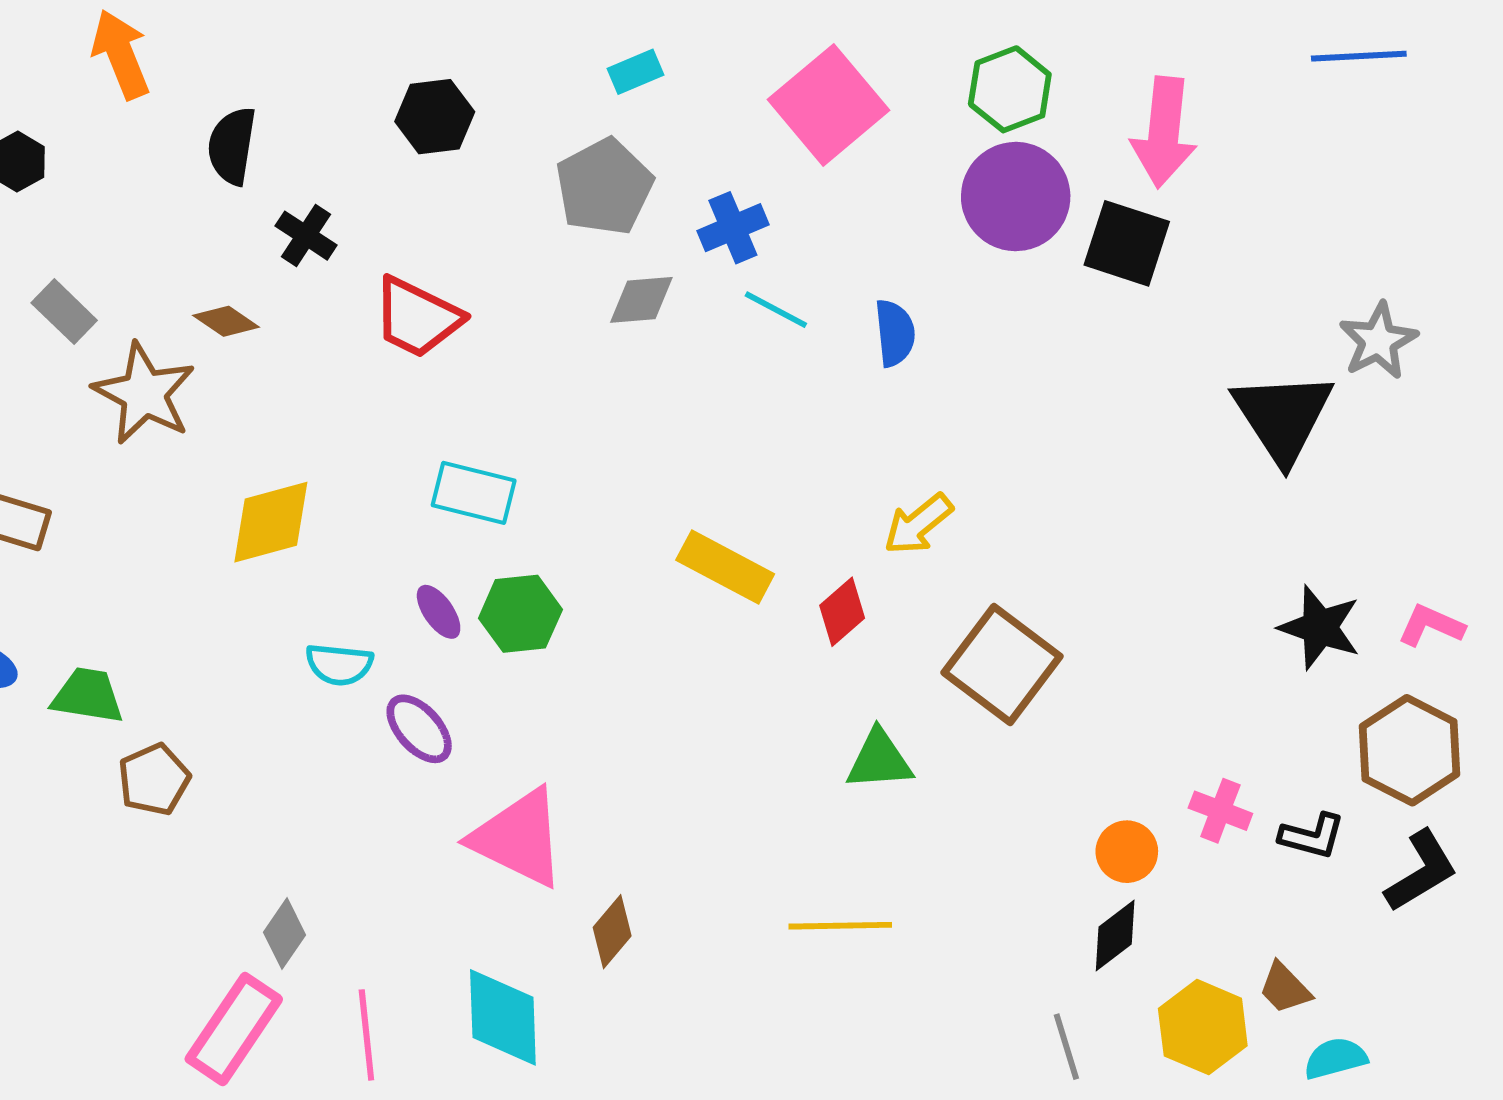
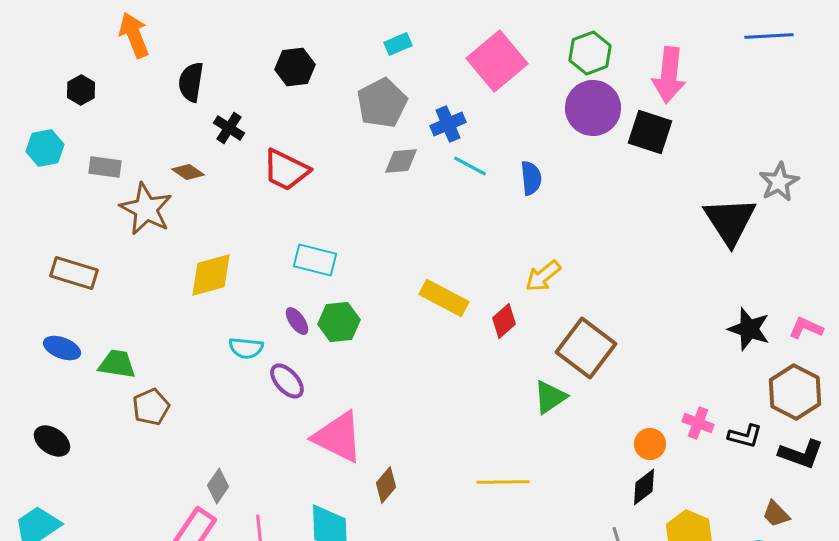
gray rectangle: (64, 312) -> (105, 167), turned -36
green triangle: (879, 760) -> (550, 397), moved, turned -30
black L-shape: (1421, 871) -> (801, 454), turned 51
brown trapezoid: (1285, 988) -> (776, 514), moved

